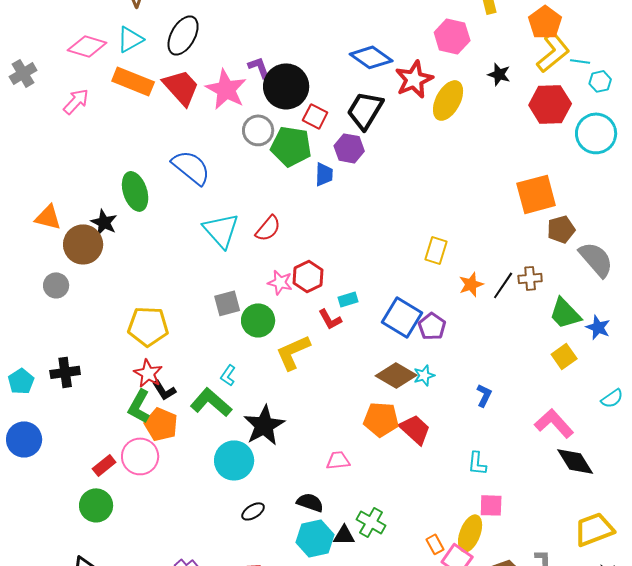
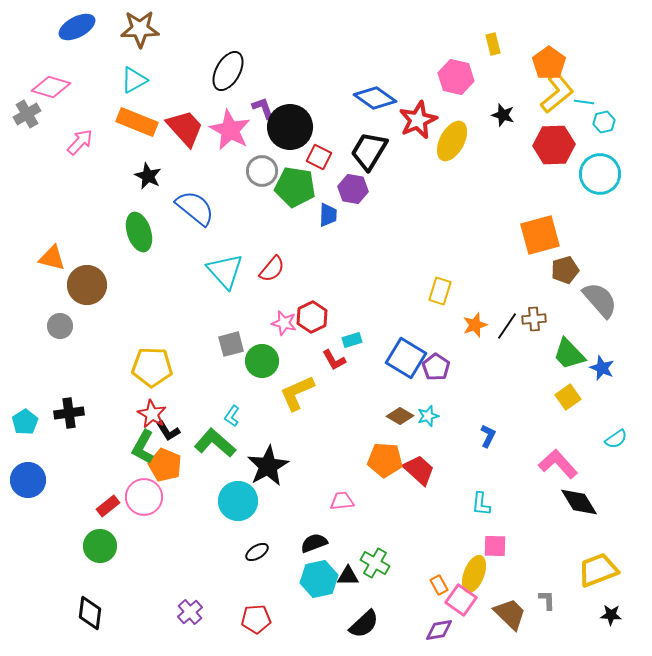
black ellipse: (183, 35) -> (228, 71), moved
pink diamond: (87, 46) -> (51, 87), moved
black star: (104, 222) -> (148, 176), moved
brown diamond: (396, 375) -> (400, 416), size x0.7
black semicircle: (310, 502) -> (314, 543), turned -40

